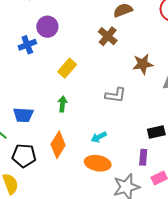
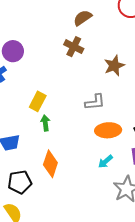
yellow rectangle: (67, 68) -> (38, 101), moved
cyan arrow: (99, 137) -> (105, 162), moved
orange ellipse: (98, 163) -> (108, 130), moved

